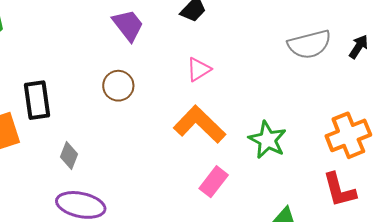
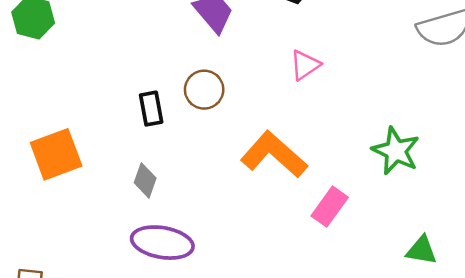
black rectangle: (37, 100) -> (151, 109), moved, size x0.7
orange L-shape: (200, 124) -> (274, 154), moved

